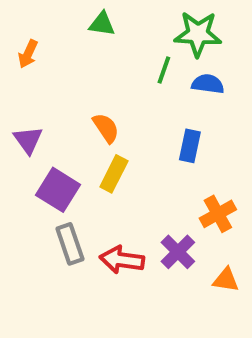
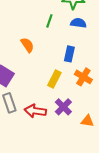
green line: (164, 70) -> (49, 21), moved
yellow rectangle: (114, 174) -> (54, 79), moved
orange cross: (218, 214) -> (83, 77), moved, turned -30

